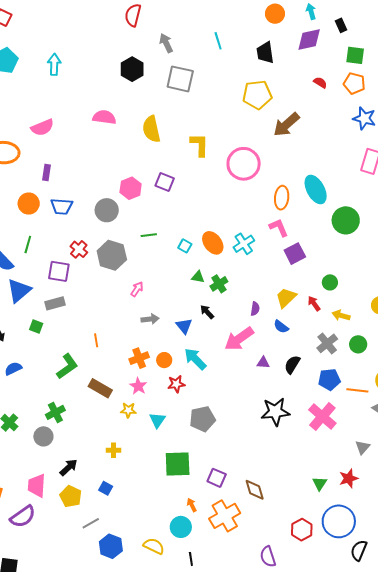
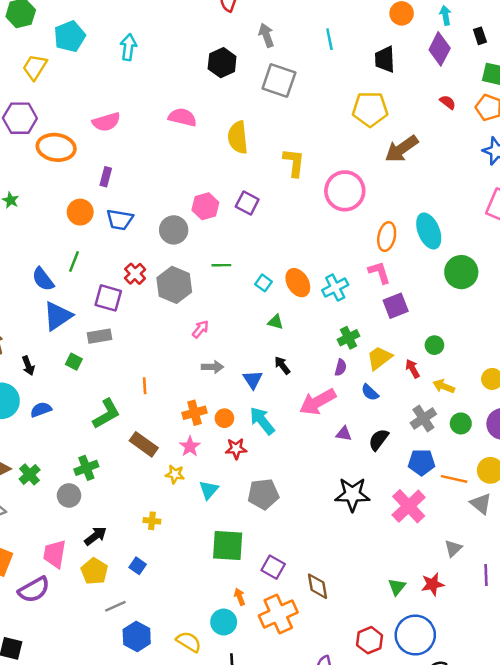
purple diamond: (309, 40) -> (440, 49), turned -56
green cross: (219, 284) -> (348, 338), moved

